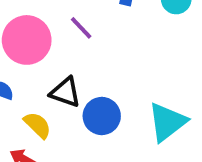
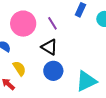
black triangle: (65, 92) -> (49, 47), moved

